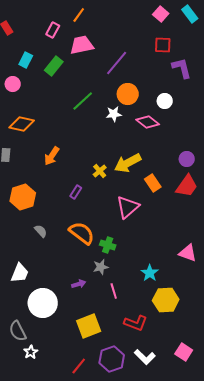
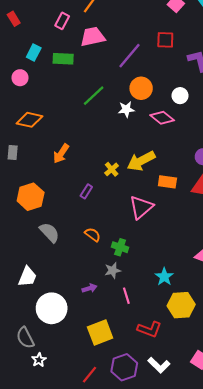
red square: (163, 45) -> (165, 40), moved
green rectangle: (54, 66) -> (63, 59), turned 54
orange rectangle: (153, 183) -> (167, 182), turned -48
gray semicircle: (41, 231) -> (49, 232), size x1.5
orange semicircle: (82, 233) -> (93, 235), size x0.6

